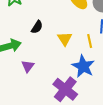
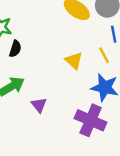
black semicircle: (37, 27) -> (15, 49), moved

